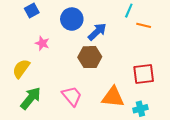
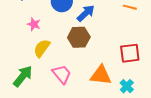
yellow semicircle: (21, 69) -> (42, 48), moved
cyan cross: (140, 109) -> (127, 86), turned -32

